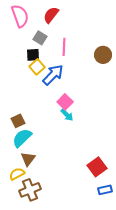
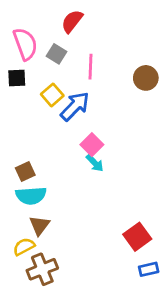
pink semicircle: (20, 16) -> (25, 44), moved
black square: (33, 55) -> (17, 78), moved
cyan semicircle: (22, 138) -> (31, 196), turned -140

